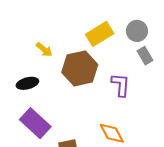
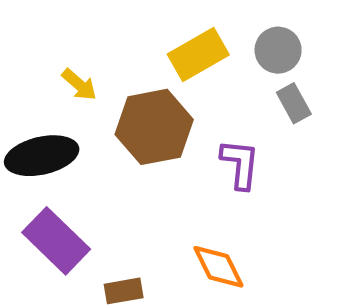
black ellipse: (27, 83) -> (42, 156), size x1.5

